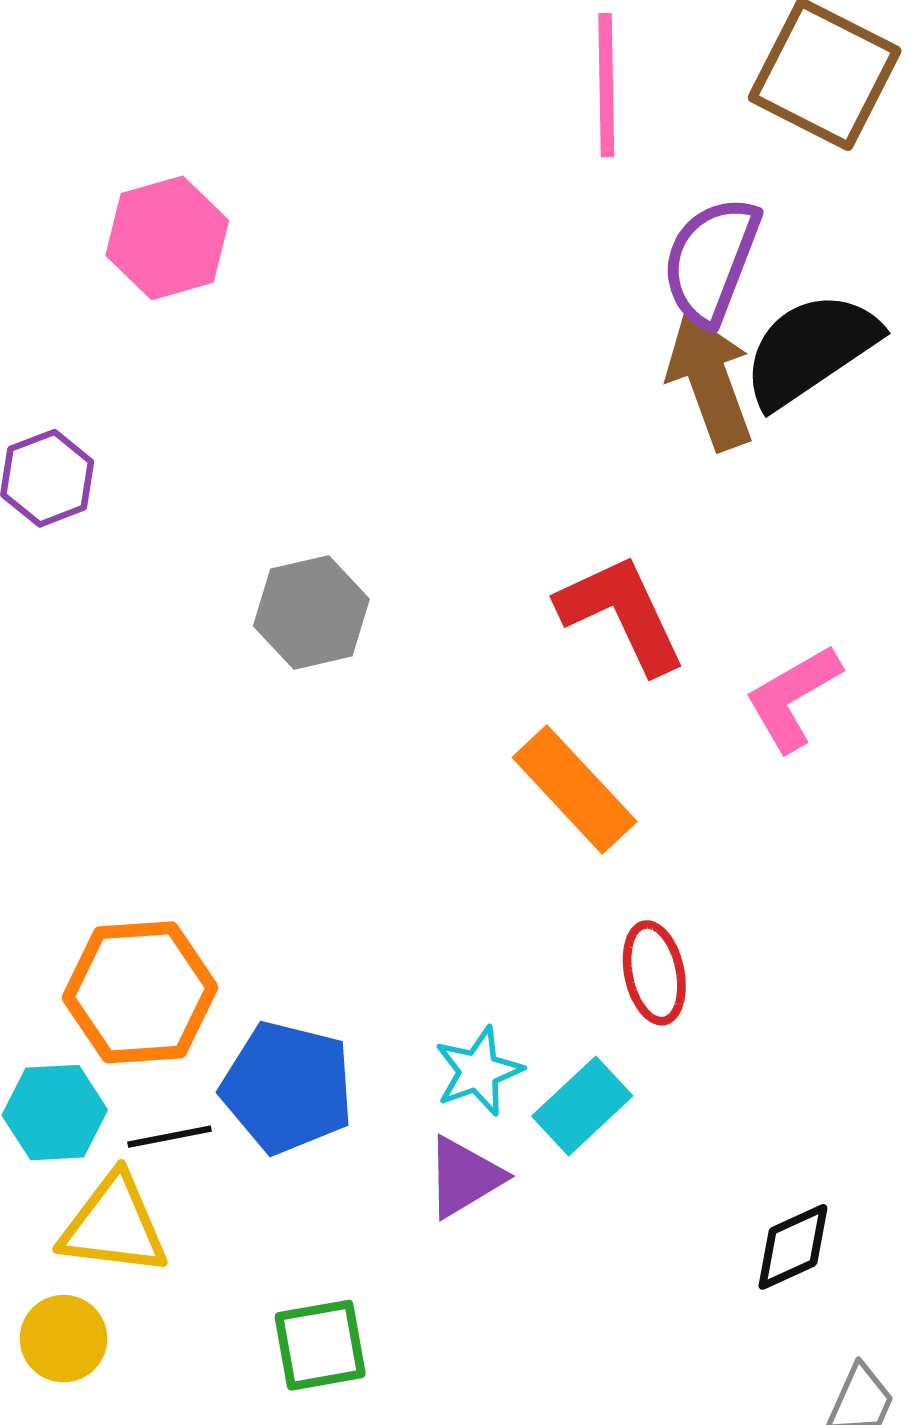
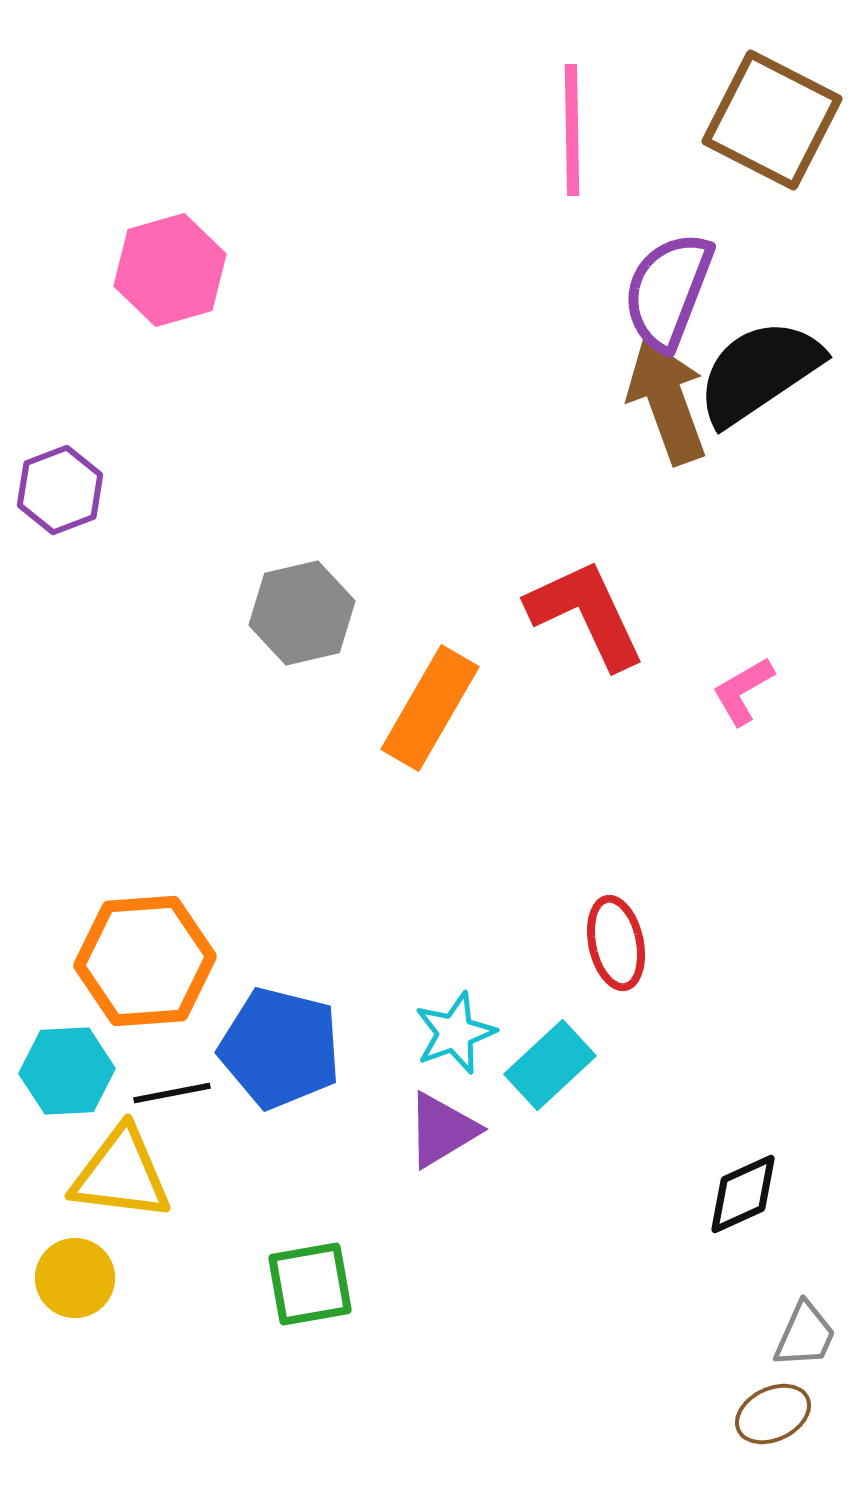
pink L-shape: (793, 698) -> (743, 691), size x0.7
orange rectangle: (575, 789) -> (430, 708), moved, turned 73

